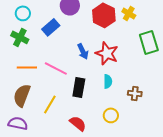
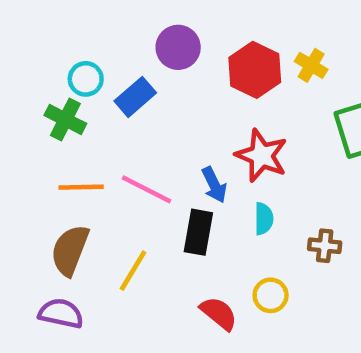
cyan circle: (23, 13) -> (86, 79), moved
blue arrow: (83, 51) -> (214, 185), moved
red semicircle: (78, 123) -> (219, 313), moved

